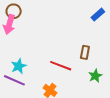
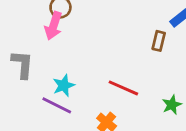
brown rectangle: (85, 52) -> (159, 41), moved

